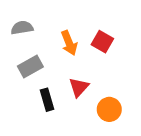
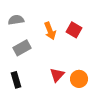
red triangle: (79, 87) -> (57, 75), moved
black rectangle: (47, 100) -> (16, 80), moved

